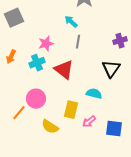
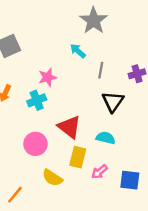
gray line: (78, 42) -> (101, 70), moved
black triangle: (111, 69) -> (113, 102), moved
red triangle: (64, 70) -> (69, 127), moved
orange line: (19, 113) -> (15, 195), moved

